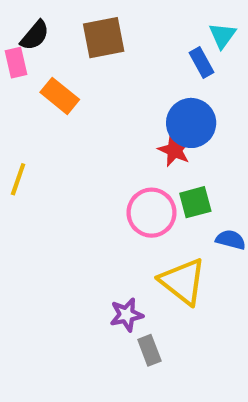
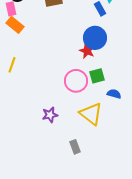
orange rectangle: (60, 96) -> (15, 25), moved
purple star: (126, 315) -> (50, 115), moved

